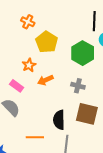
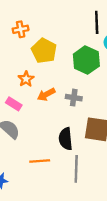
orange cross: (28, 22) -> (21, 29), turned -32
gray cross: (78, 86) -> (74, 98), moved

